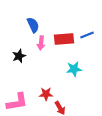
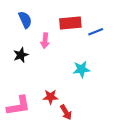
blue semicircle: (33, 25) -> (25, 20), moved
red rectangle: (64, 39) -> (70, 23), moved

